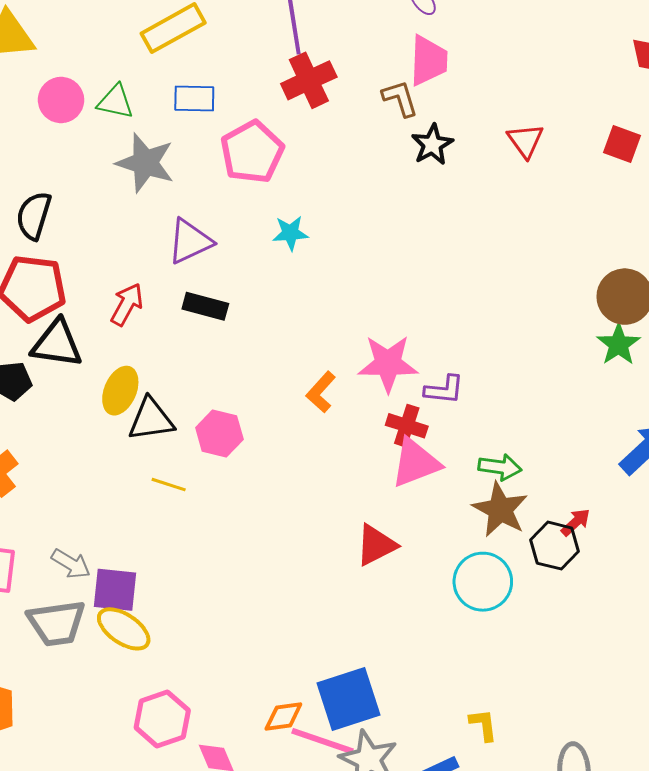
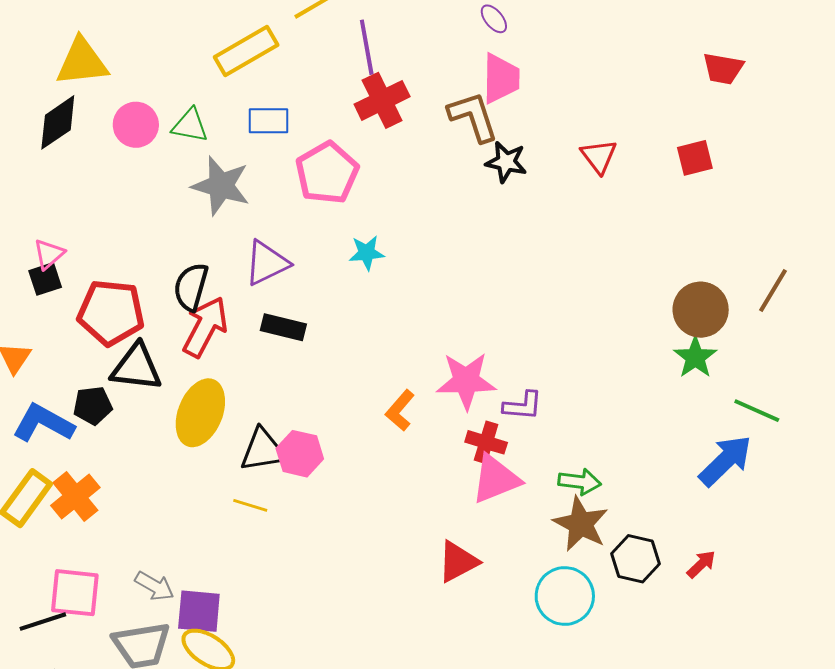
brown L-shape: (400, 98) -> (473, 117), size x1.4
red square: (622, 144) -> (695, 158), turned -33
black star: (432, 145) -> (506, 162), turned -30
black semicircle: (34, 216) -> (191, 287), moved
red arrow: (127, 304) -> (205, 327), size x1.4
yellow ellipse: (120, 391) -> (200, 413), size x1.4
black triangle: (151, 420) -> (263, 450), moved
red arrow: (576, 522) -> (701, 564), moved

